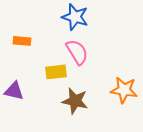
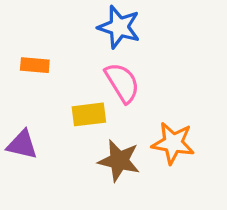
orange star: (124, 90) -> (173, 143), moved

